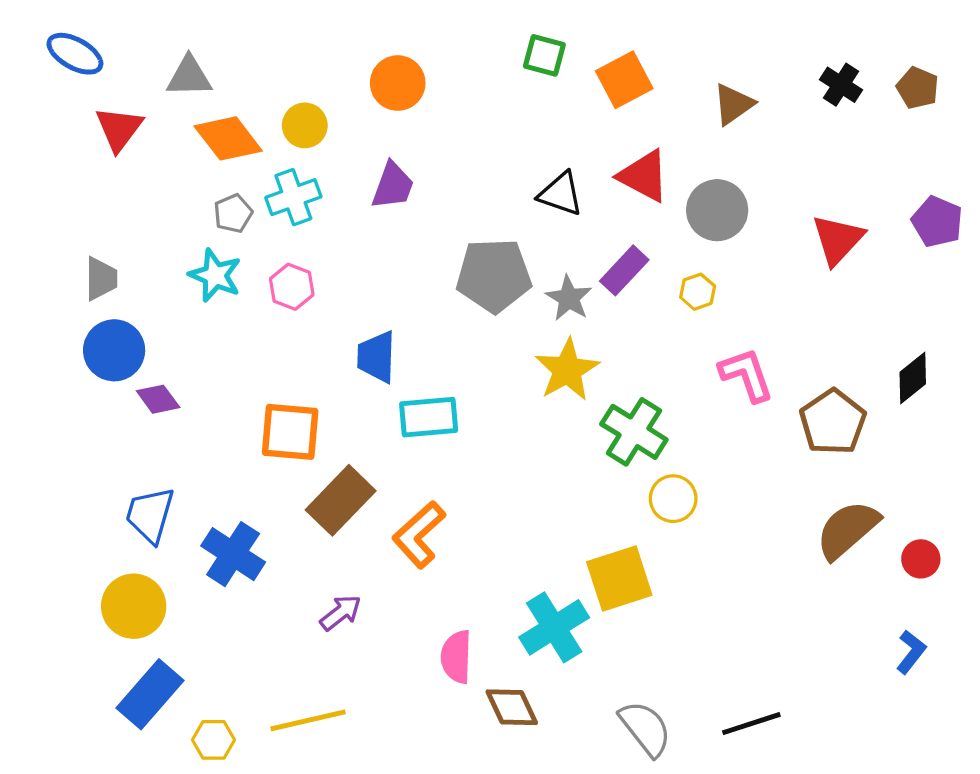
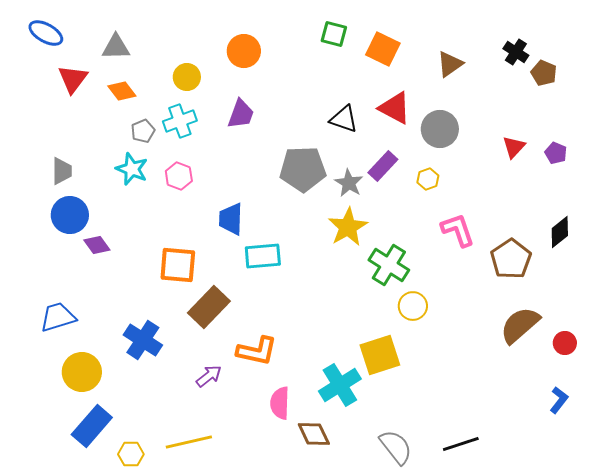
orange square: (624, 80) -> (383, 49), turned -36
brown pentagon: (918, 88) -> (544, 73), moved
orange diamond: (228, 138) -> (122, 91), moved, size x0.7
purple pentagon: (937, 222) -> (556, 153), moved, size x0.7
red triangle: (838, 240) -> (514, 147), size x0.7
blue trapezoid: (150, 515) -> (58, 317), moved, turned 57
orange L-shape: (419, 534) -> (257, 351), moved, turned -126

